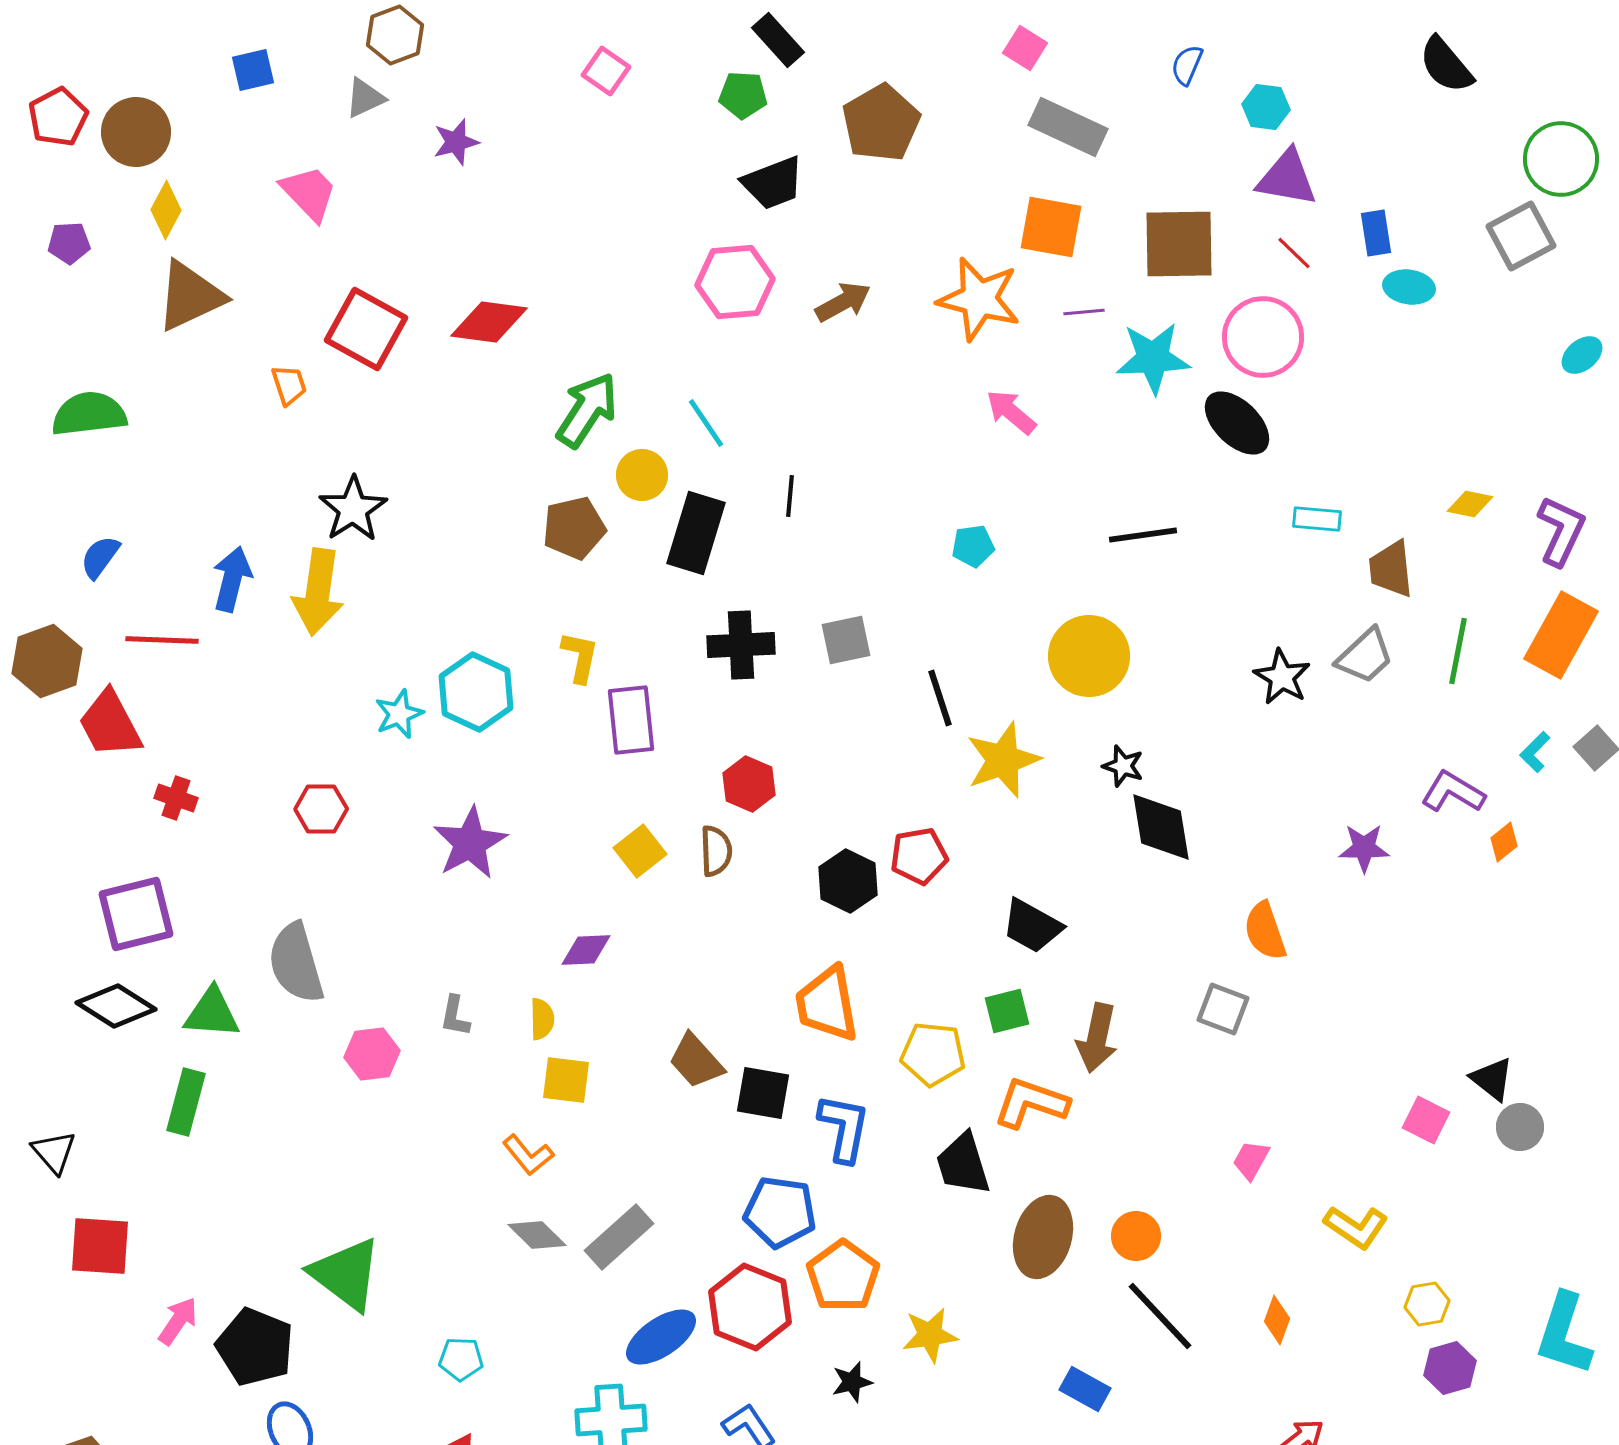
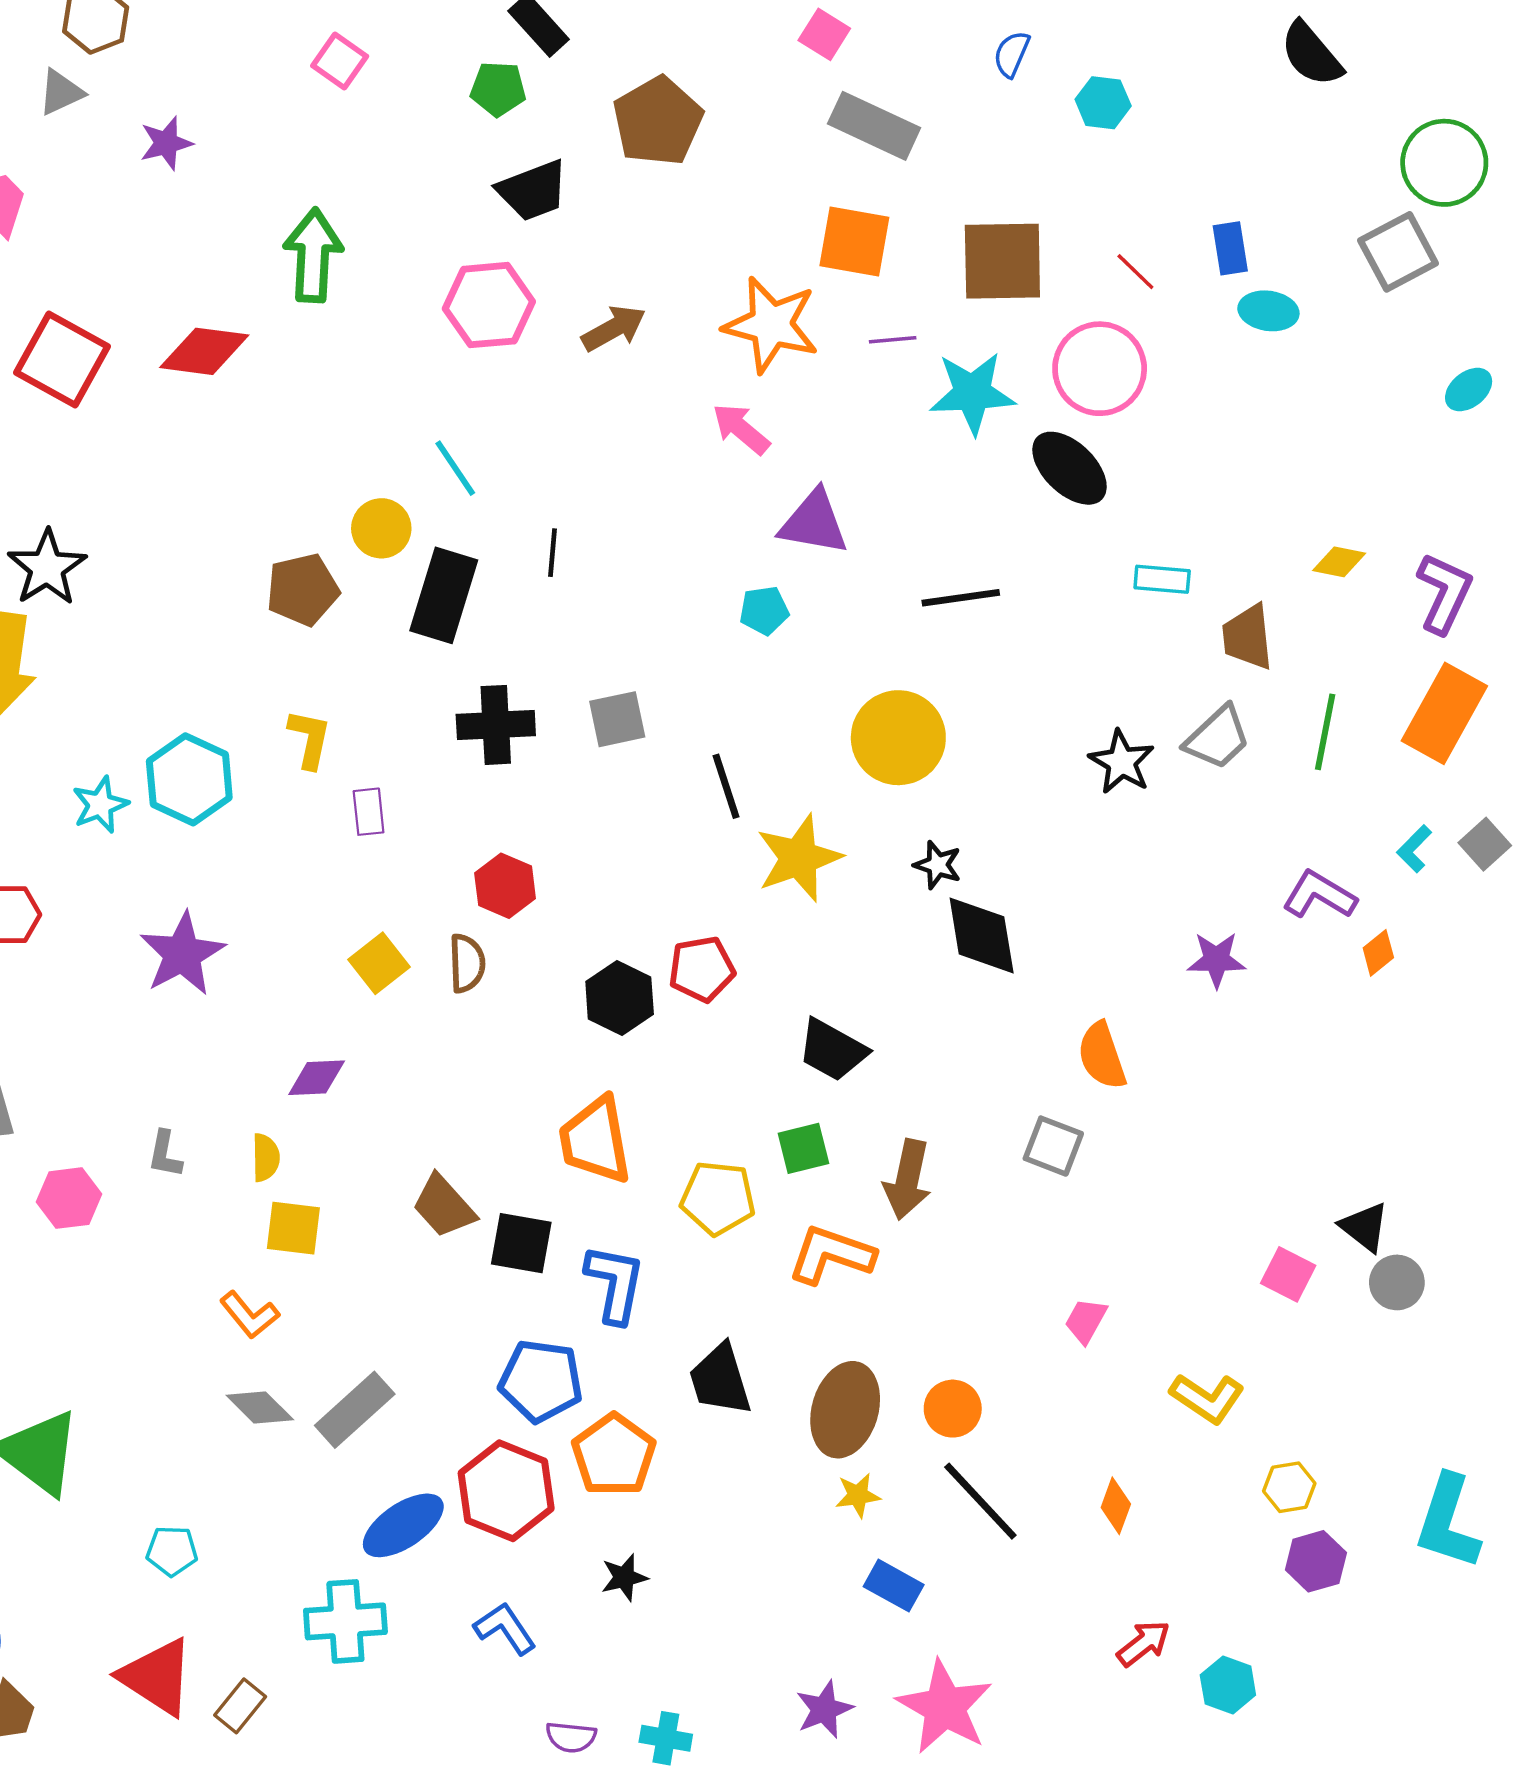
purple triangle: (1287, 178) -> (814, 523), moved
green arrow: (587, 410) -> (313, 255), moved, turned -30
pink arrow: (1011, 412) -> (741, 429), moved
purple rectangle: (631, 720) -> (369, 812), size x0.6
black trapezoid: (963, 1164) -> (720, 1380), moved
yellow star: (930, 1335) -> (858, 1495), moved, size x0.7

